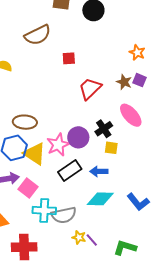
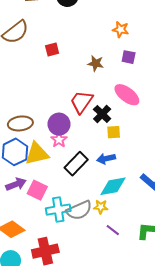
brown star: (124, 82) -> (96, 63), moved
red trapezoid: (90, 88) -> (81, 102), moved
purple circle: (78, 137) -> (59, 124), moved
pink star: (58, 145) -> (59, 140), size x0.7
yellow triangle: (35, 154) -> (37, 154), turned -35
yellow star: (79, 237) -> (101, 207), moved

